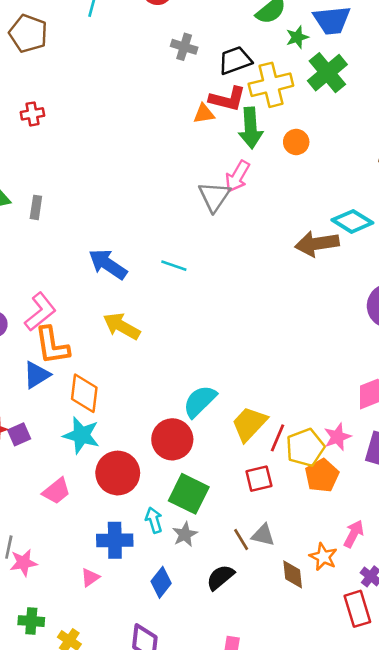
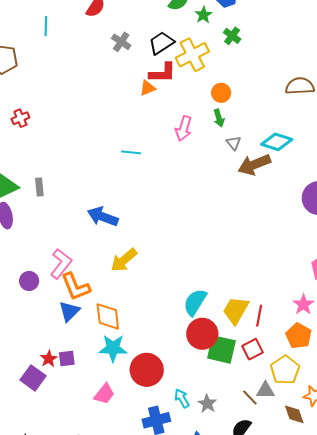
gray cross: (184, 47) -> (121, 42), turned 30
green cross: (327, 73) -> (232, 36), size x0.6
green arrow: (251, 128) -> (219, 118), moved, size x0.6
gray triangle: (214, 196) -> (234, 143), moved, size x0.6
cyan line: (174, 266) -> (131, 152), moved
yellow arrow: (122, 326) -> (124, 260), turned -56
purple square: (19, 434) -> (67, 359), turned 30
red circle: (172, 439) -> (202, 334), moved
yellow pentagon: (305, 448) -> (285, 370), moved
green square: (189, 494) -> (221, 349), moved

